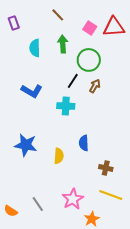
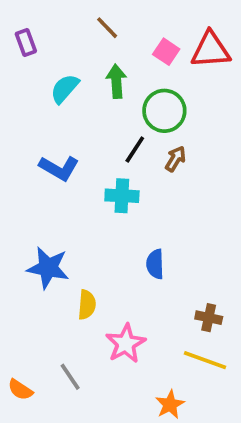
cyan semicircle: (35, 48) -> (65, 89), turned 42
yellow semicircle: (59, 156) -> (87, 305), moved
brown cross: (106, 168) -> (209, 318), moved
pink star: (73, 199) -> (126, 344), moved

